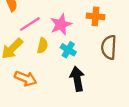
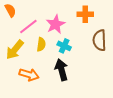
black arrow: (77, 79) -> (62, 70), moved

